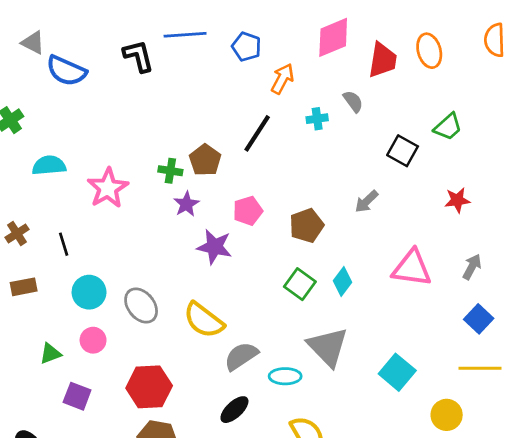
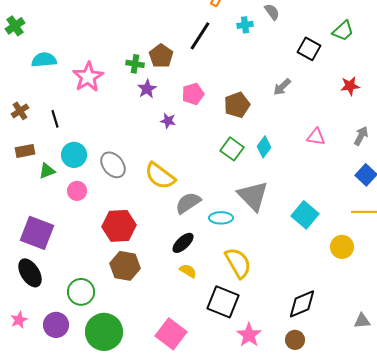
purple star: (214, 247) -> (168, 121), size x0.6
pink triangle: (412, 268) -> (316, 137), size x0.6
green triangle: (50, 354) -> (47, 171), moved
purple square: (77, 396) -> (37, 233), moved, size x1.6

